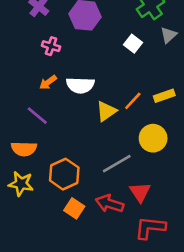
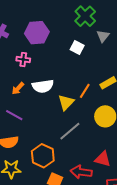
pink cross: (51, 46) -> (23, 60), moved
gray line: (117, 164) -> (70, 131), moved
red triangle: (140, 192) -> (103, 159), turned -30

